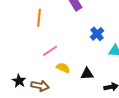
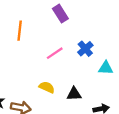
pink line: (50, 51) -> (55, 53), moved

